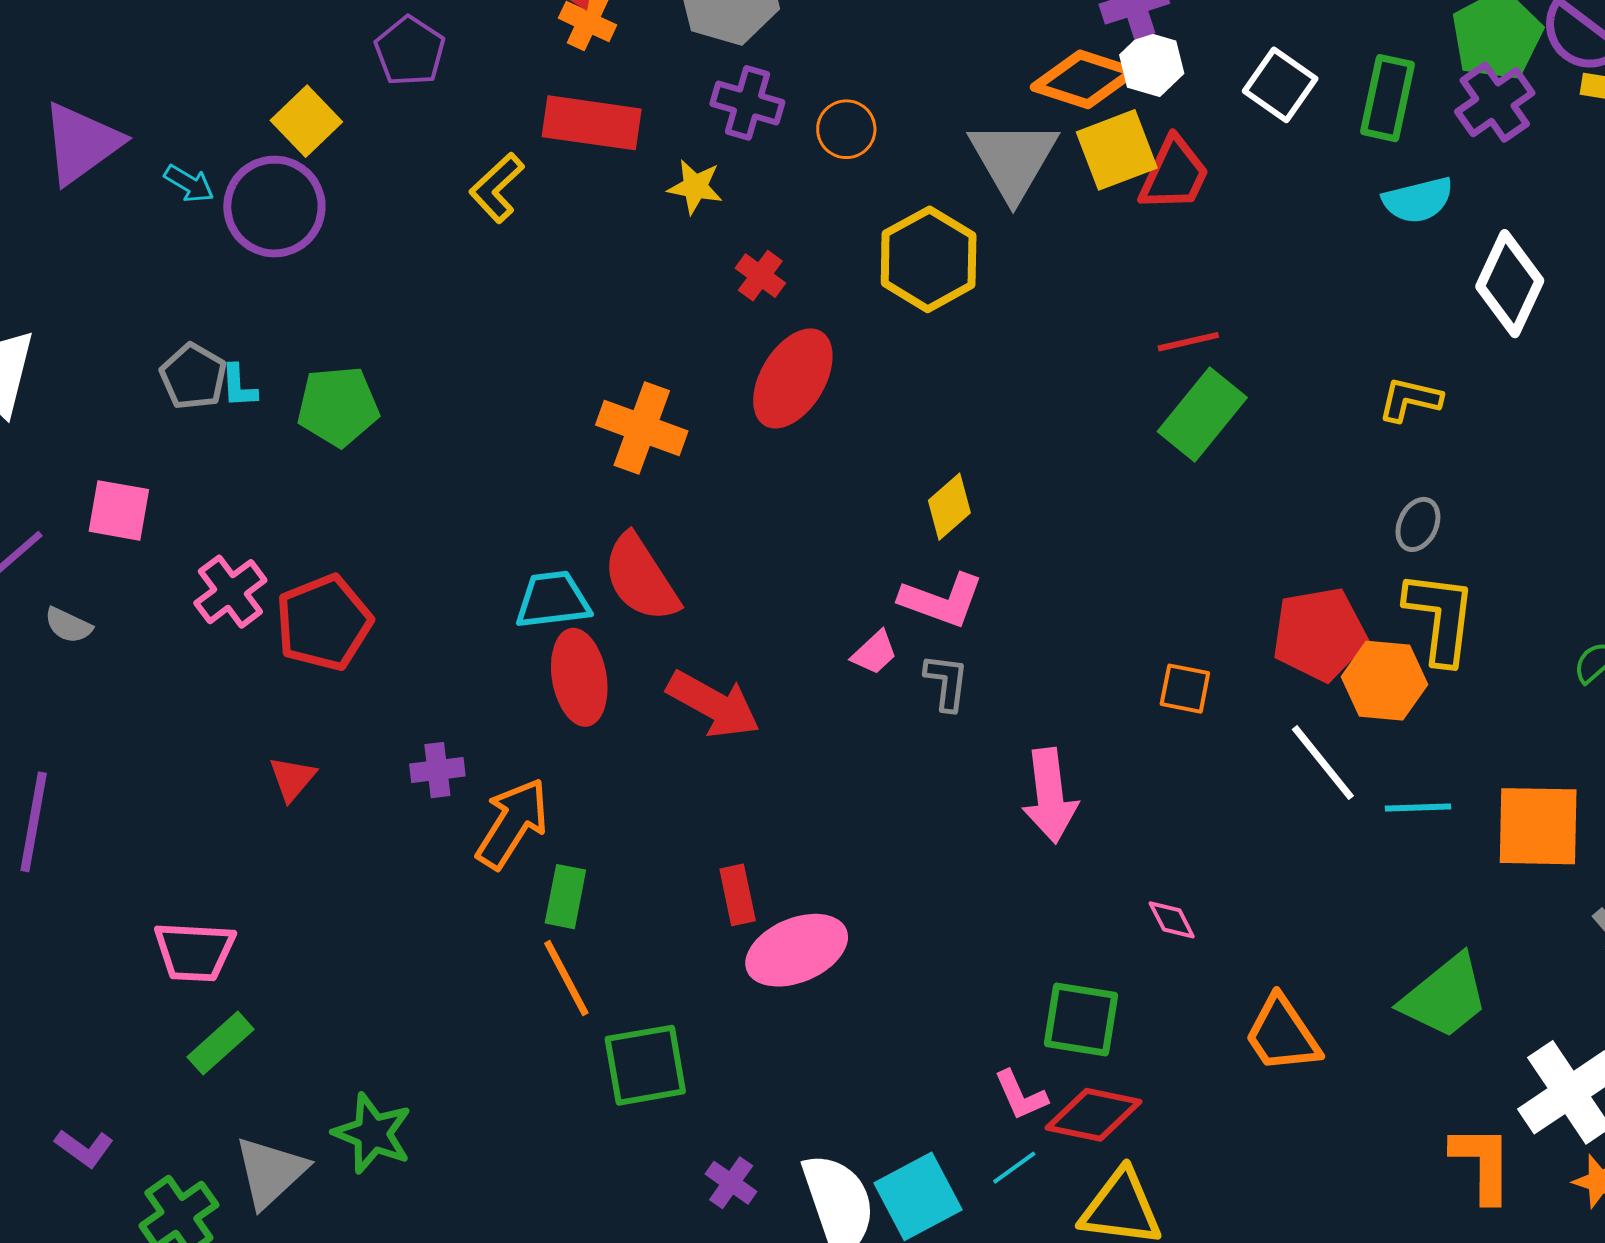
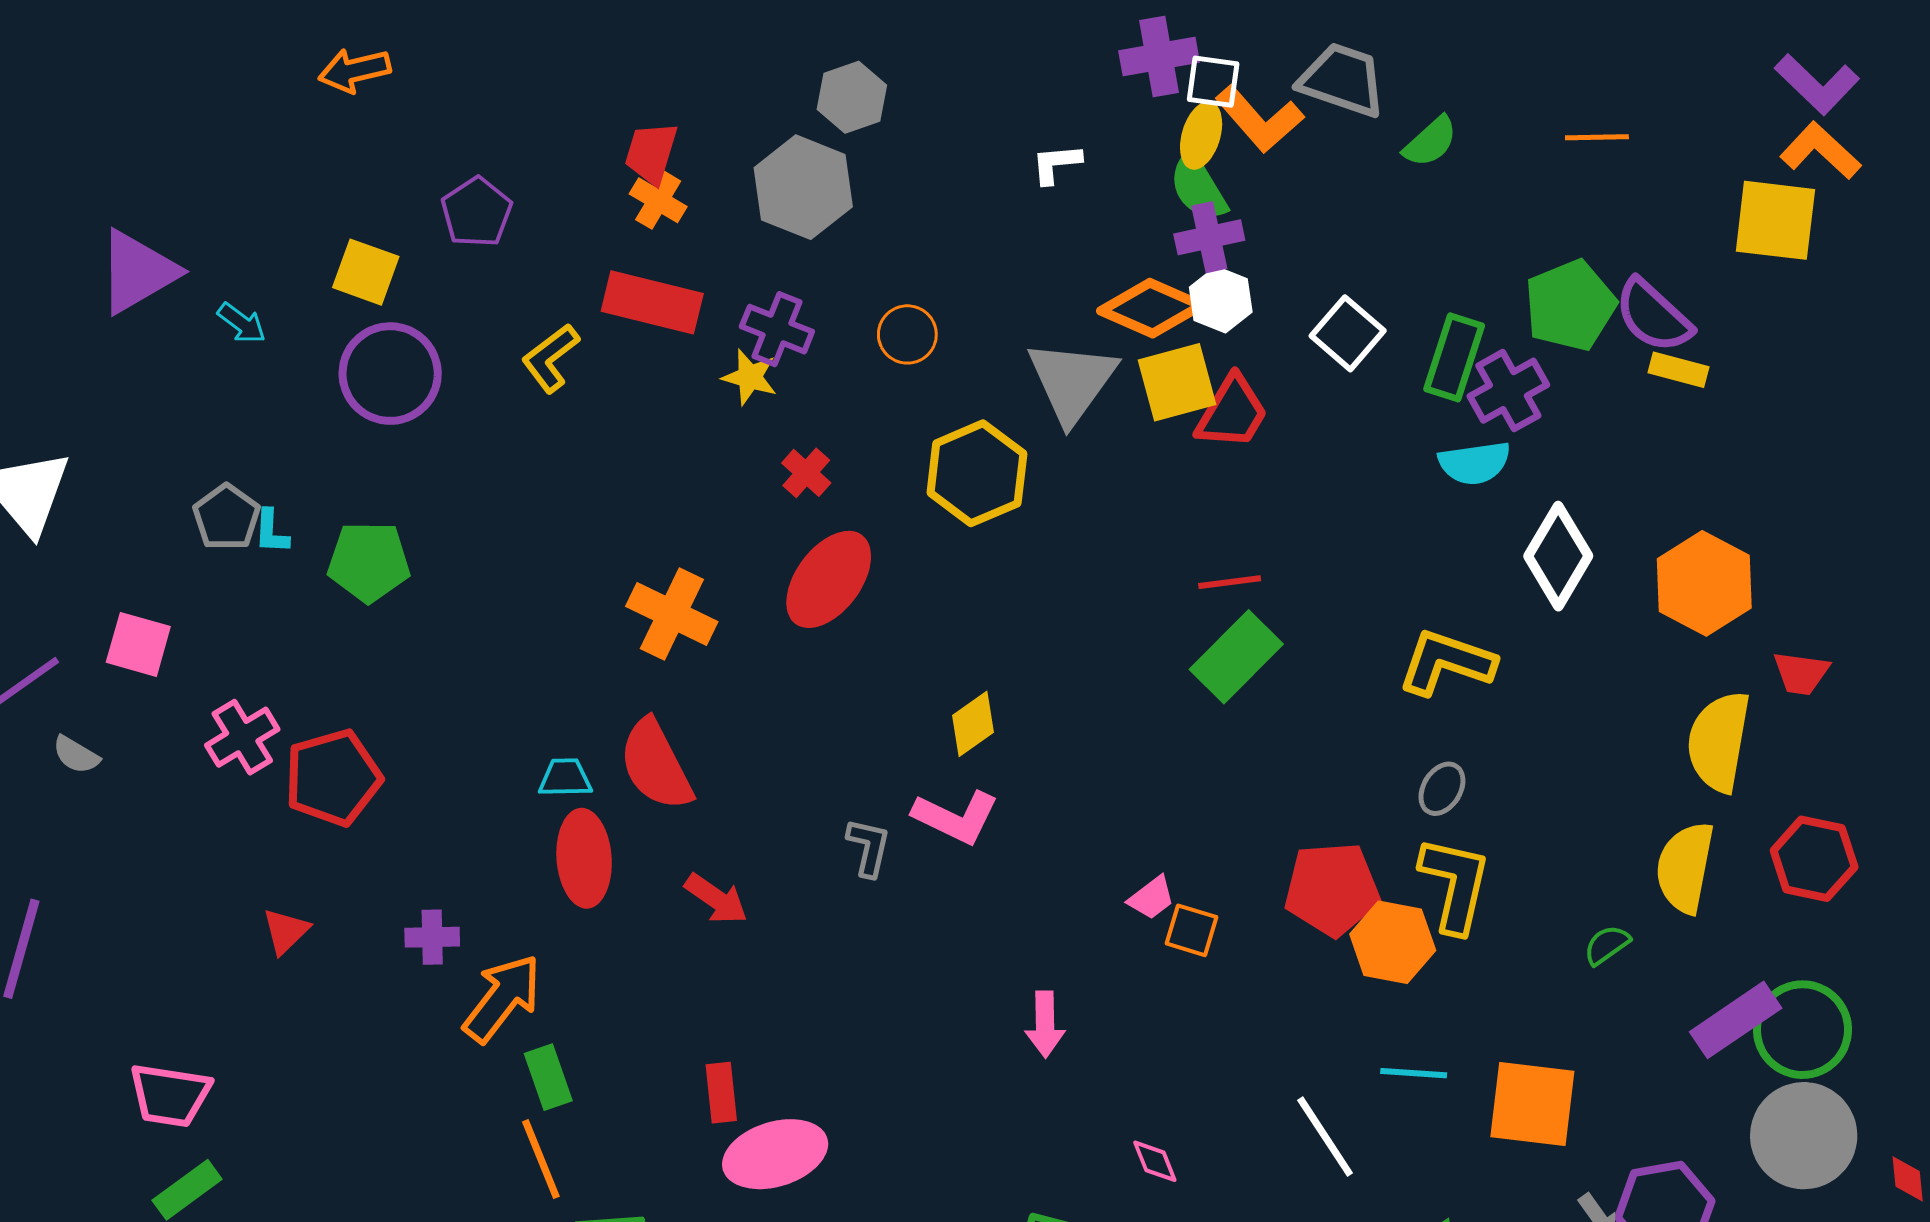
purple cross: (1495, 102) -> (1508, 391), moved
purple cross: (747, 103) -> (777, 329), moved
yellow square: (306, 121) -> (366, 272), turned -32
purple circle: (274, 207) -> (390, 374), moved
yellow L-shape: (1410, 400) -> (1446, 662), size x1.5
cyan trapezoid: (553, 600) -> (565, 778), size x0.7
pink trapezoid: (874, 653) -> (1151, 898), moved
gray L-shape: (946, 682) -> (869, 847), moved
red arrow: (713, 704) -> (716, 899), size x0.7
white line: (1323, 763) -> (1325, 1137), moved
pink arrow: (1050, 796) -> (1045, 1024), size x0.7
green rectangle: (565, 897) -> (548, 1077), turned -36

